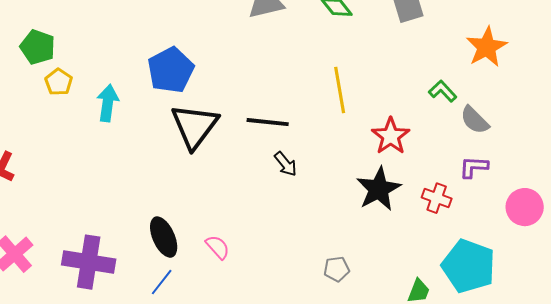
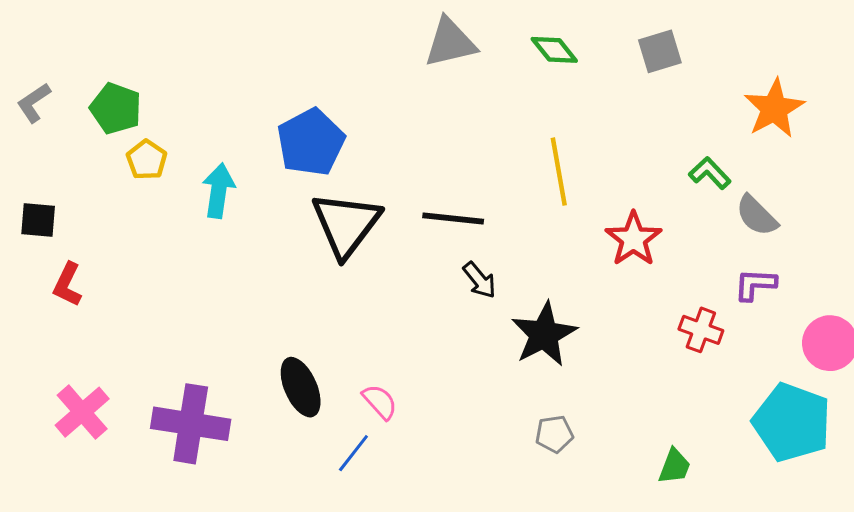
black star: (379, 189) -> (544, 334), moved
cyan pentagon: (469, 266) -> (792, 422), moved
blue line: (162, 282) -> (353, 453), moved

